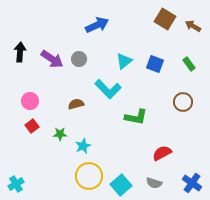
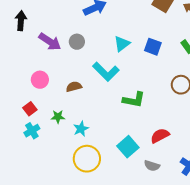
black arrow: (20, 52) -> (21, 21), moved
pink circle: (30, 101) -> (40, 80), moved
cyan cross: (16, 184) -> (32, 131), moved
cyan square: (121, 185) -> (128, 147), moved

